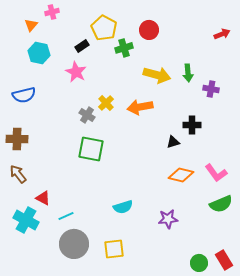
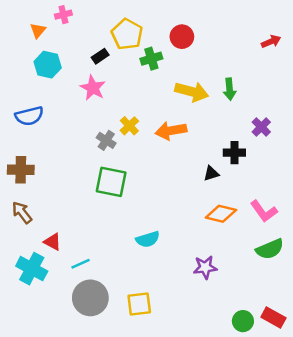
purple cross: (211, 89) -> (261, 127), moved, turned 35
cyan semicircle: (123, 207) -> (148, 239), moved
red rectangle: (224, 260) -> (273, 317), turned -30

